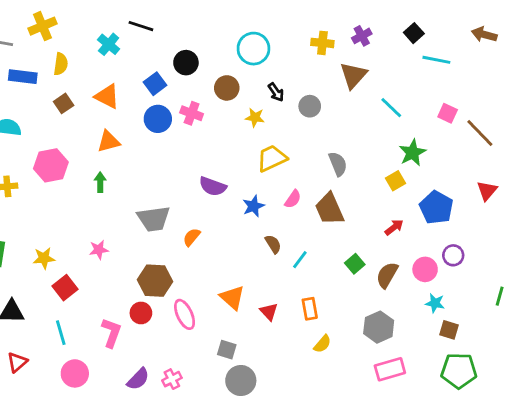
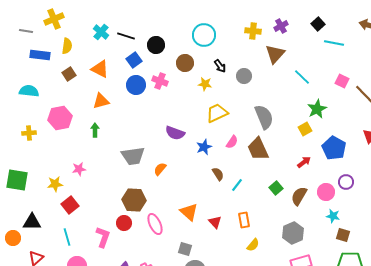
black line: (141, 26) -> (126, 36), moved
gray semicircle: (338, 164) -> (264, 117), size x1.4
pink star: (99, 250) -> (79, 169), moved

